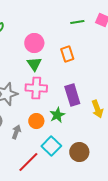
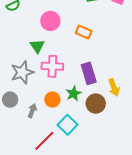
orange rectangle: (67, 54) -> (84, 32), turned -49
green triangle: (34, 64) -> (37, 46), moved
brown circle: (79, 152) -> (96, 104), moved

